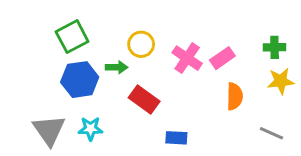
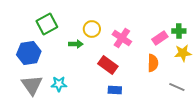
pink rectangle: (222, 58) -> (160, 38), moved
blue hexagon: (80, 80) -> (29, 53), moved
red rectangle: (144, 99) -> (108, 65), moved

